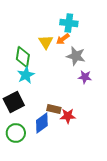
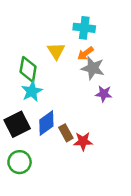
orange arrow: (63, 39) -> (85, 53), moved
brown rectangle: (54, 109) -> (66, 133), turned 48
blue diamond: (42, 123) -> (46, 123), moved

